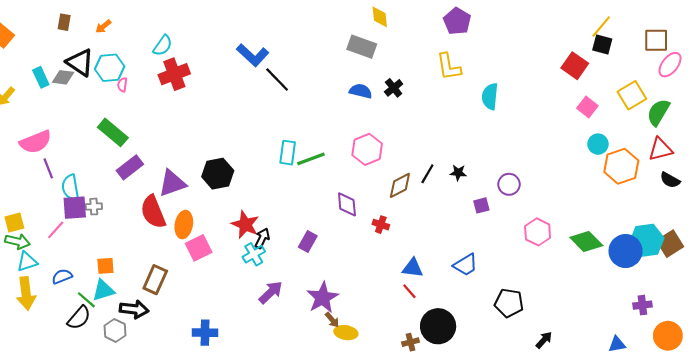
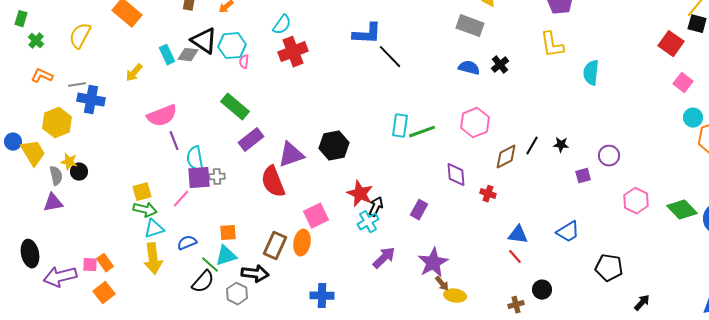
blue L-shape: (253, 55) -> (367, 34), turned -40
orange ellipse: (184, 225) -> (302, 243), moved
black circle: (438, 326) -> (542, 290), size x0.6

